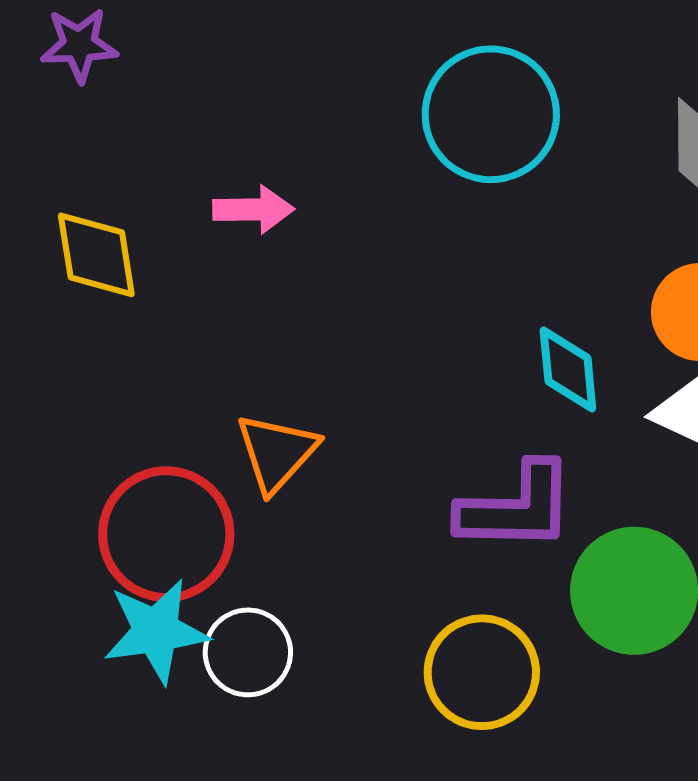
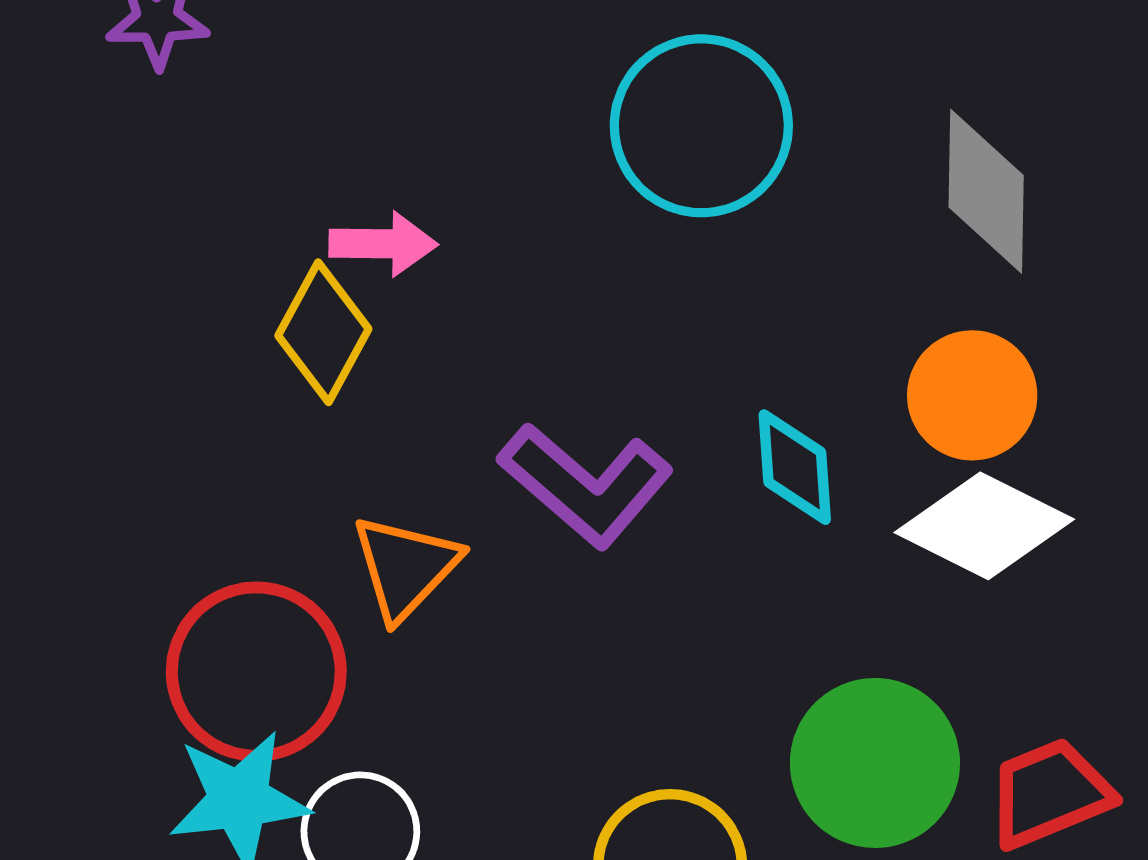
yellow diamond: (96, 255) -> (323, 332), moved, turned 36
purple L-shape: (516, 507) -> (586, 485), moved, turned 38

